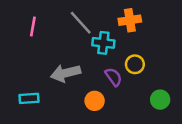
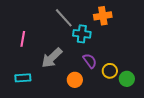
pink line: (33, 26) -> (23, 39), moved
yellow circle: (135, 64) -> (110, 71), moved
gray arrow: (66, 73) -> (52, 58), turned -30

